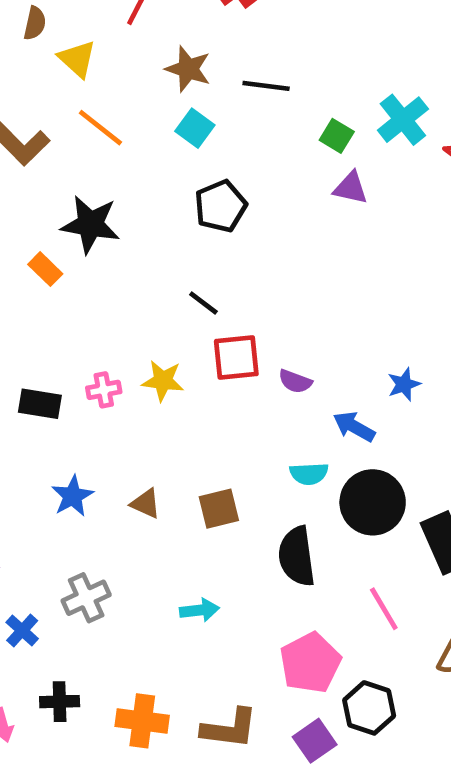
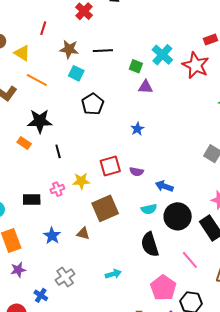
black line: (203, 303) -> (58, 151), moved, turned 48
blue star: (404, 384) -> (137, 129), moved
brown square: (219, 509) -> (105, 208), moved, size x1.5

